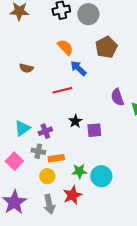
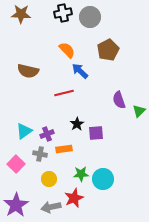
brown semicircle: (26, 68) -> (28, 71), size x1.5
orange rectangle: (56, 158) -> (64, 149), moved
gray arrow: (49, 204) -> (51, 207), turned 90

